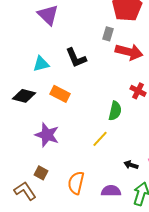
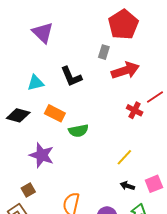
red arrow: (129, 52) -> (125, 70), turned -32
green semicircle: (115, 111) -> (78, 131), moved, turned 66
yellow line: (100, 139) -> (124, 157), moved
brown square: (41, 173) -> (28, 190), moved, turned 32

